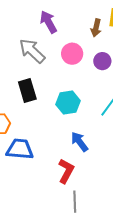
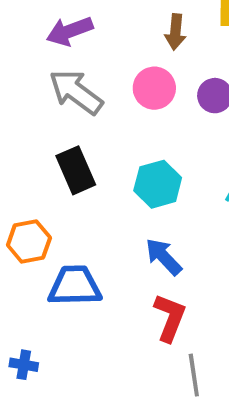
purple arrow: (48, 22) -> (70, 31), moved, turned -75
brown arrow: (96, 28) -> (175, 32), moved
blue arrow: (79, 142) -> (164, 257), moved

